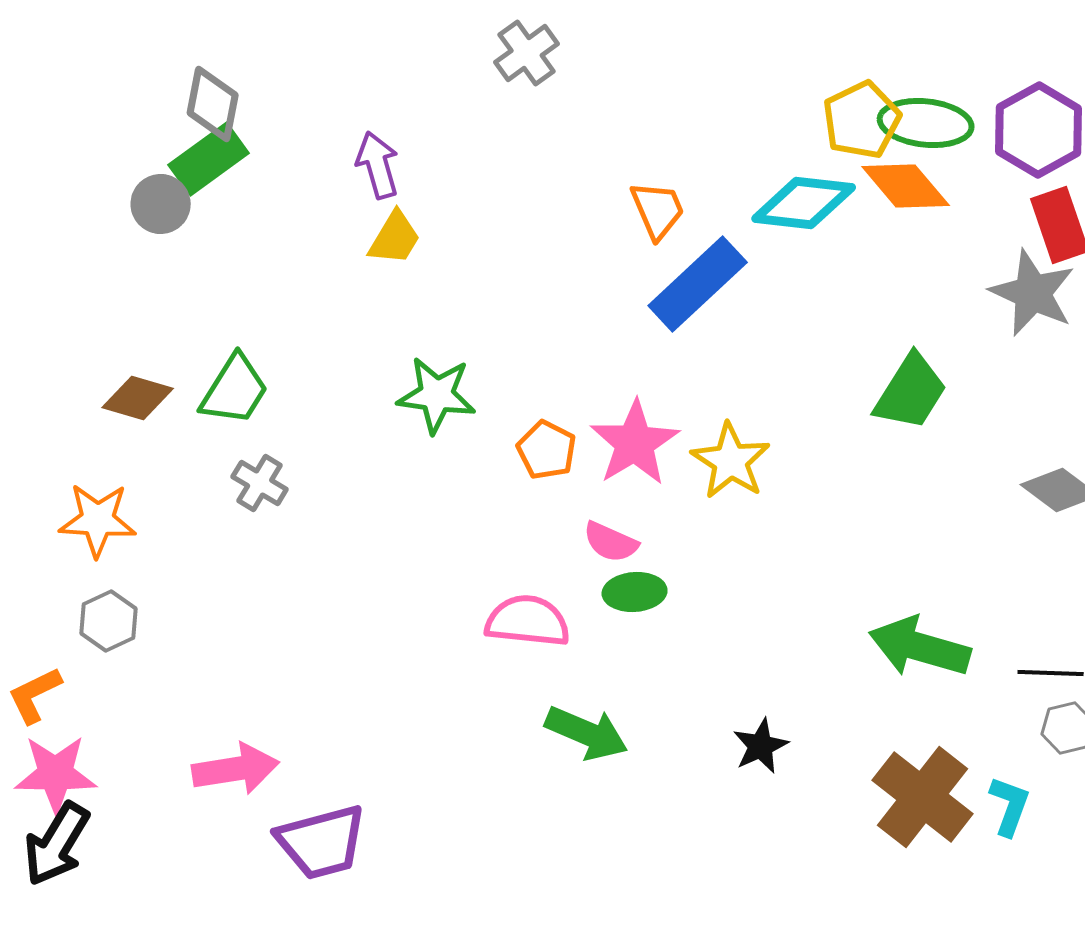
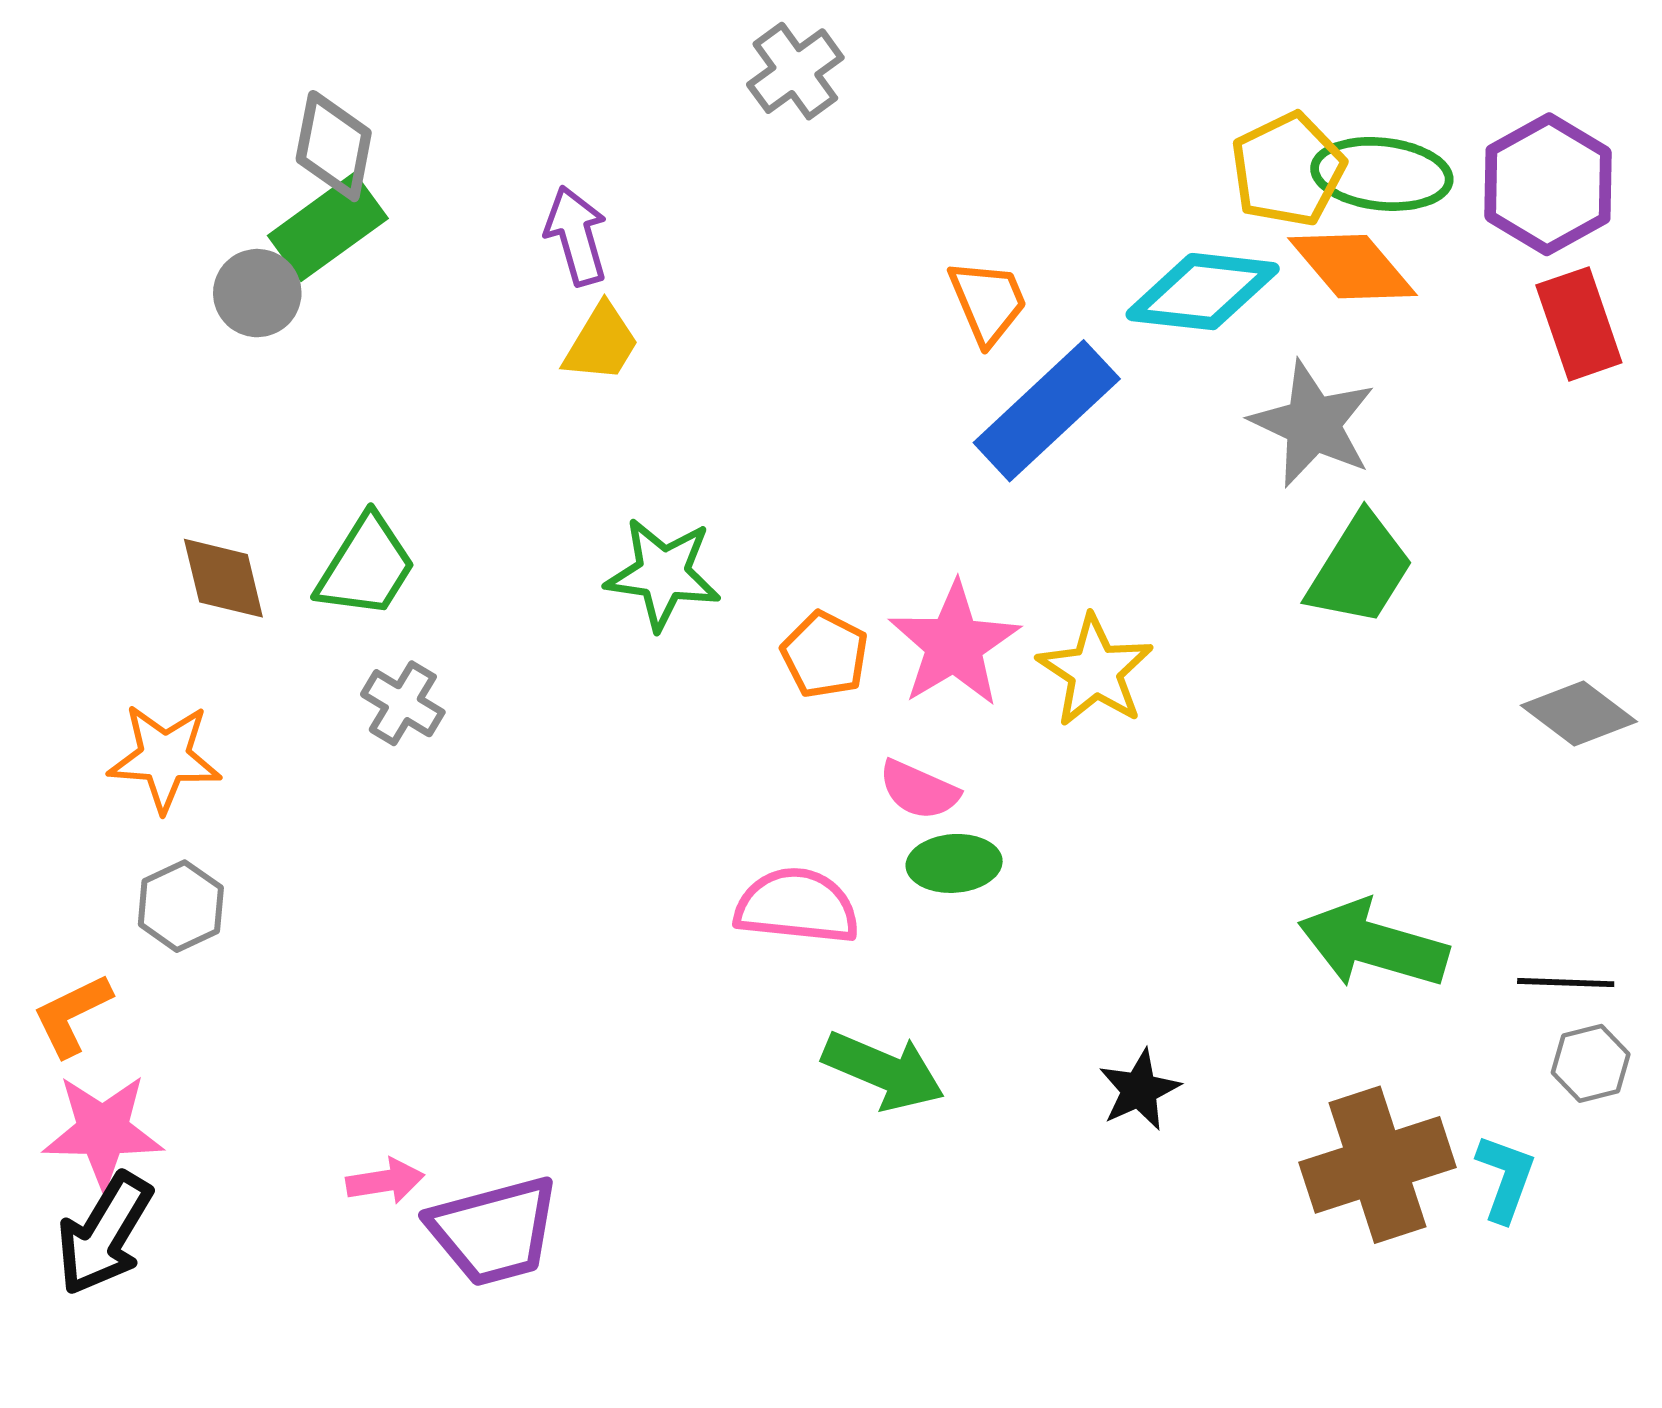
gray star: (1033, 293) -> (1313, 424), moved
brown diamond: (138, 398) -> (223, 578), turned 60
pink arrow: (236, 769) -> (385, 1181), moved, size x0.6
brown cross: (923, 797) -> (1377, 1165), turned 34

